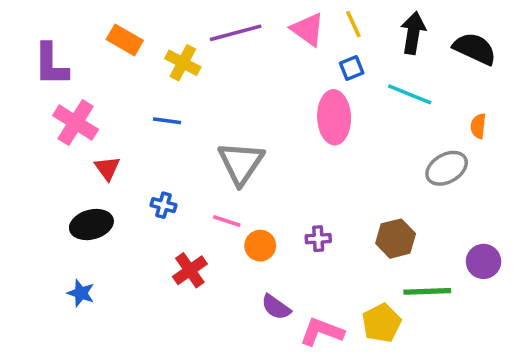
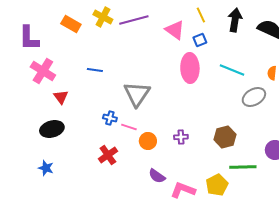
pink triangle: (308, 29) -> (175, 30), moved
yellow cross: (183, 63) -> (103, 17), moved
cyan line: (410, 94) -> (232, 70), moved
blue cross: (164, 205) -> (110, 118), moved

